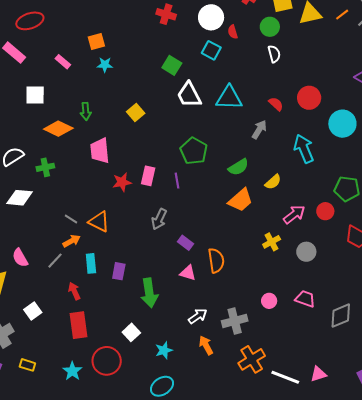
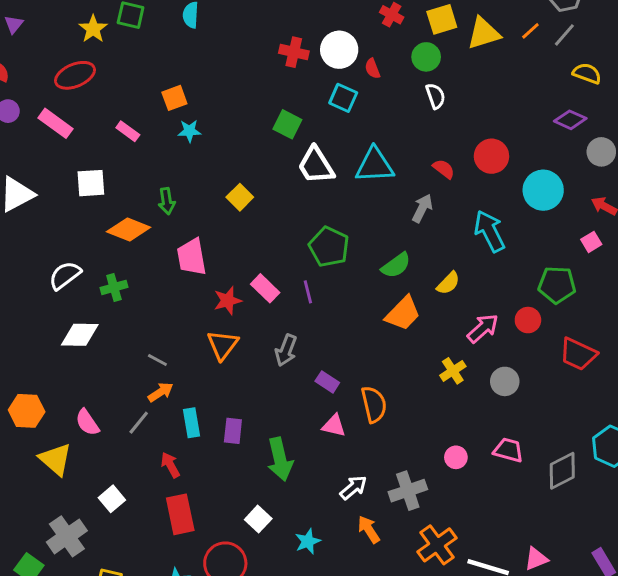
red cross: (166, 14) -> (294, 52), moved
pink rectangle: (148, 176) -> (265, 288), turned -54
orange triangle: (99, 222) -> (223, 345), moved, turned 45

